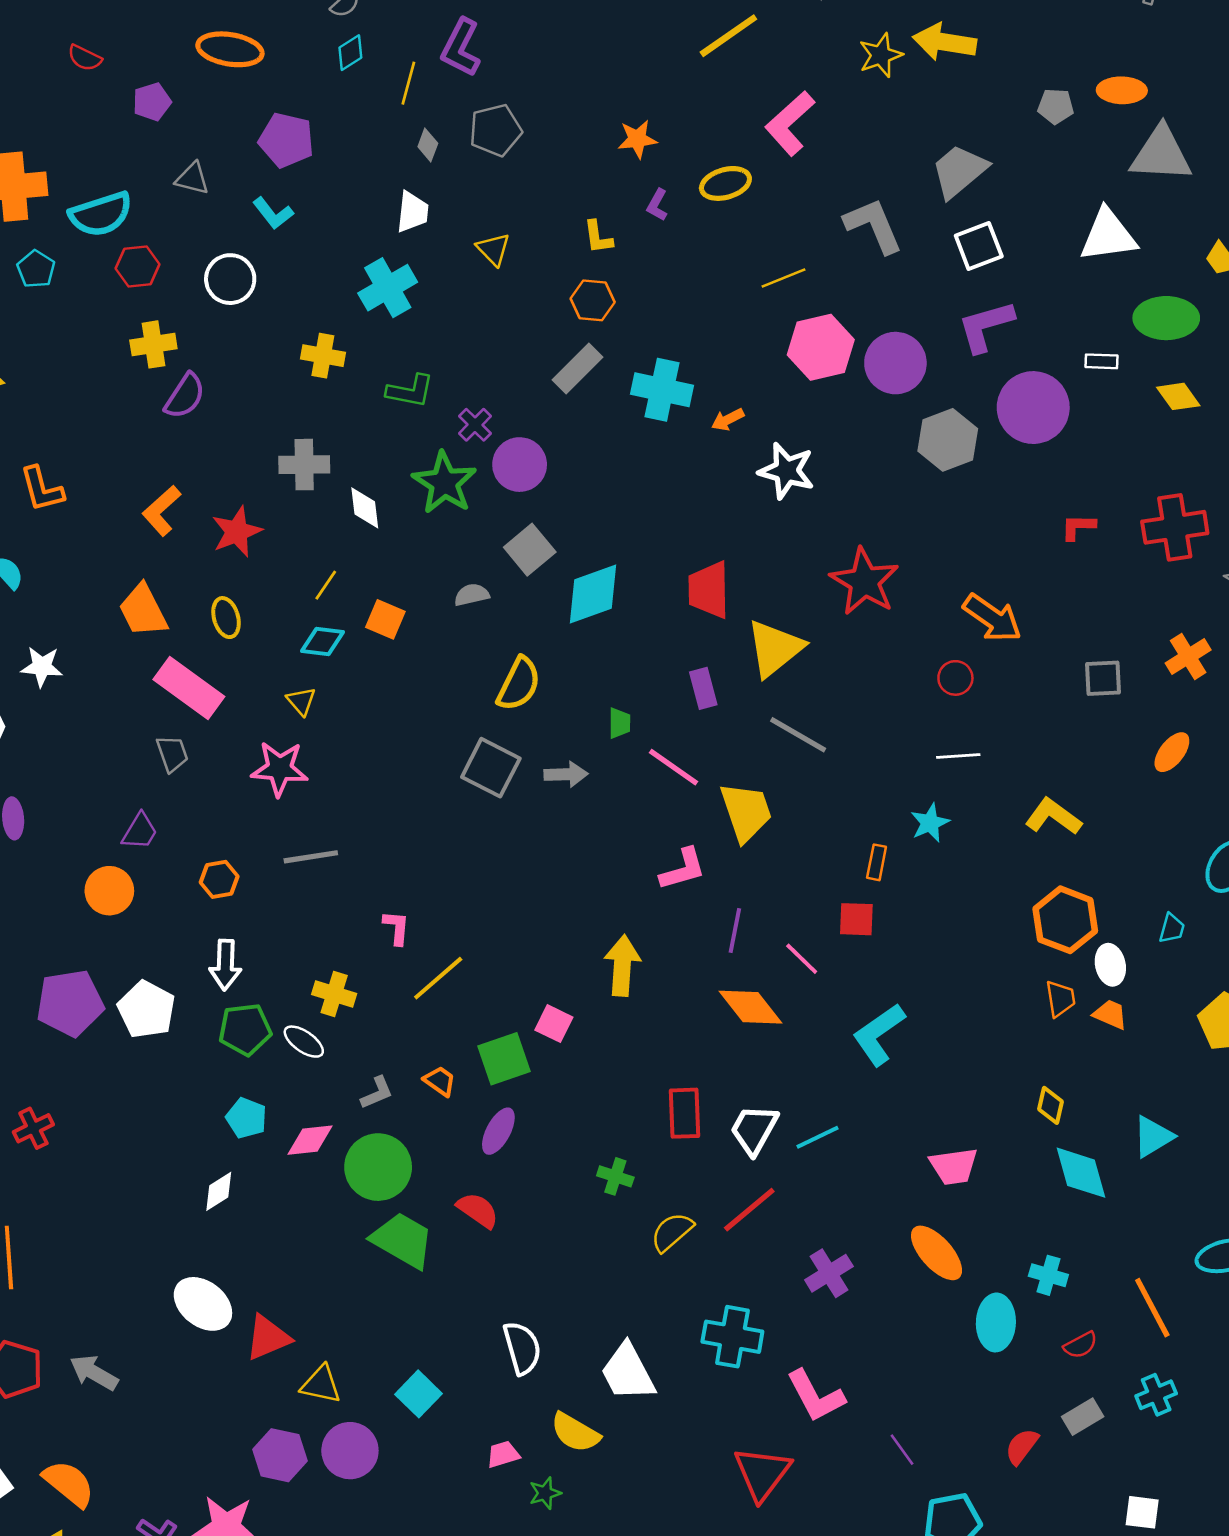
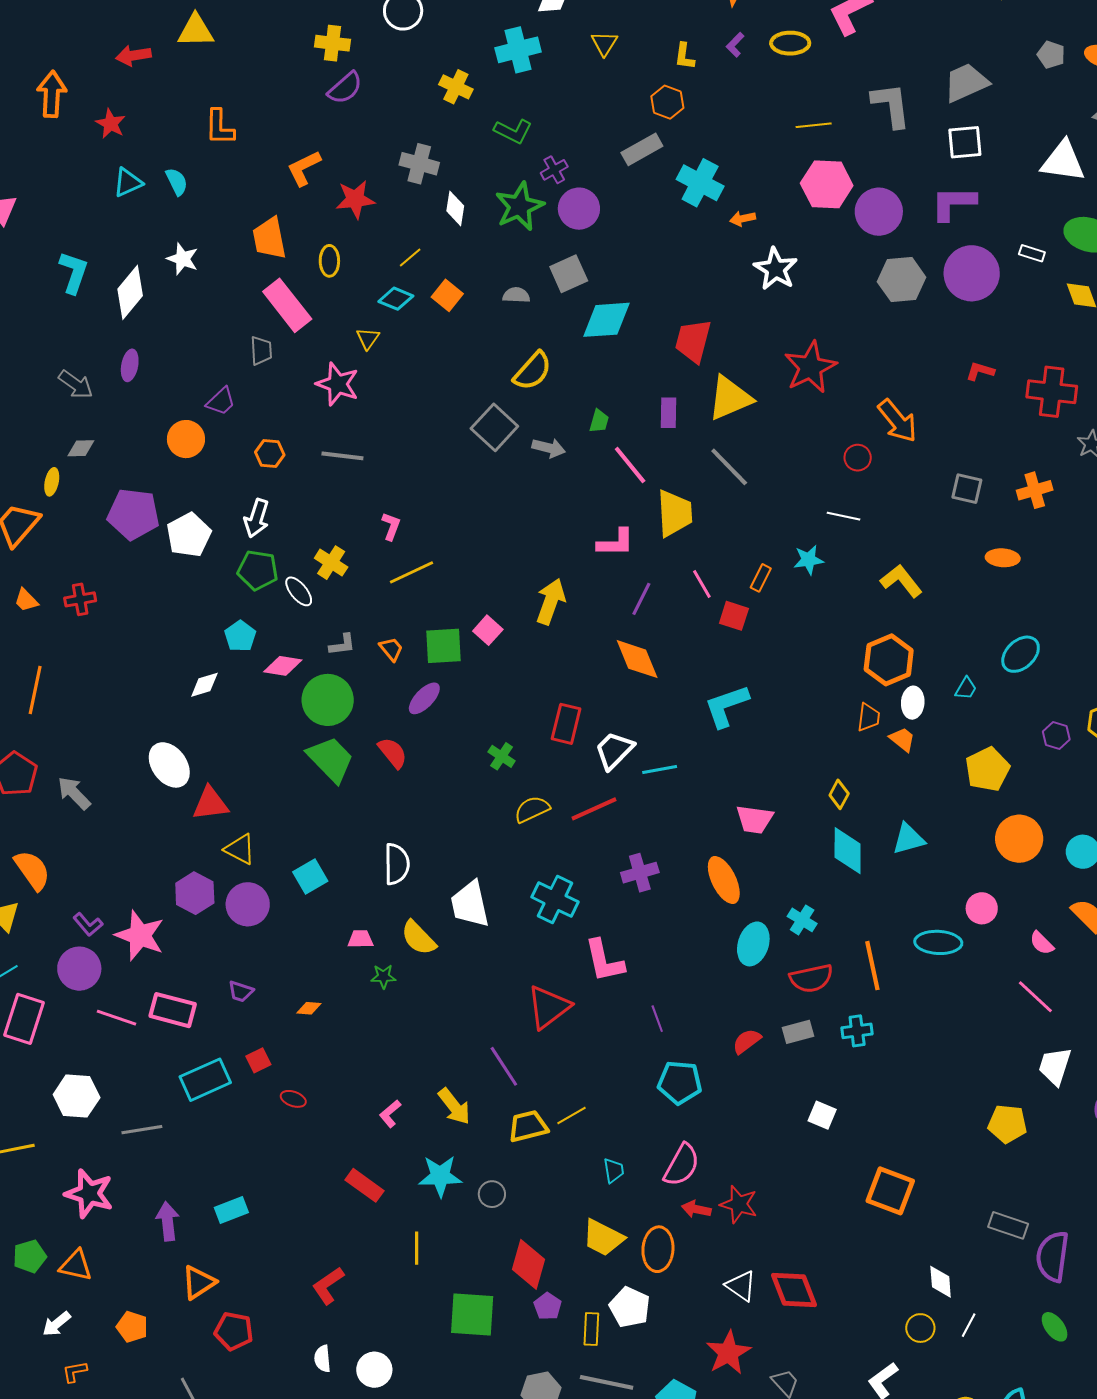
orange ellipse: (1172, 752) -> (1003, 558), turned 40
pink line: (802, 959) -> (702, 584), moved
red semicircle: (1080, 1345) -> (811, 978), size x1.6

